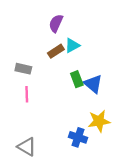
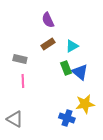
purple semicircle: (56, 23) -> (48, 20), turned -49
cyan triangle: (72, 45) -> (72, 46), moved
gray triangle: (27, 147) -> (15, 119), moved

